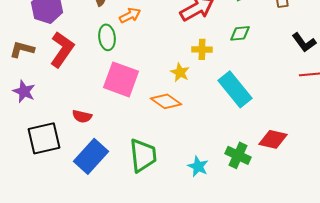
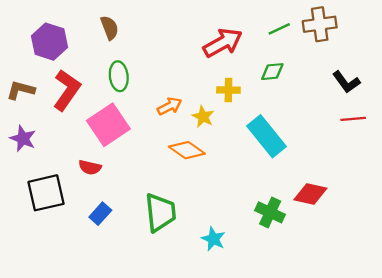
orange arrow: (130, 15) -> (170, 106), moved
pink square: (121, 79) -> (108, 125), moved, turned 36
blue rectangle: (91, 156) -> (100, 214), size x0.6
cyan star: (198, 166) -> (213, 239), moved

